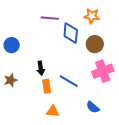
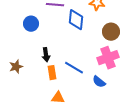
brown circle: (95, 44) -> (111, 32), moved
blue circle: (12, 45) -> (31, 24), moved
blue semicircle: (93, 107) -> (99, 82), moved

